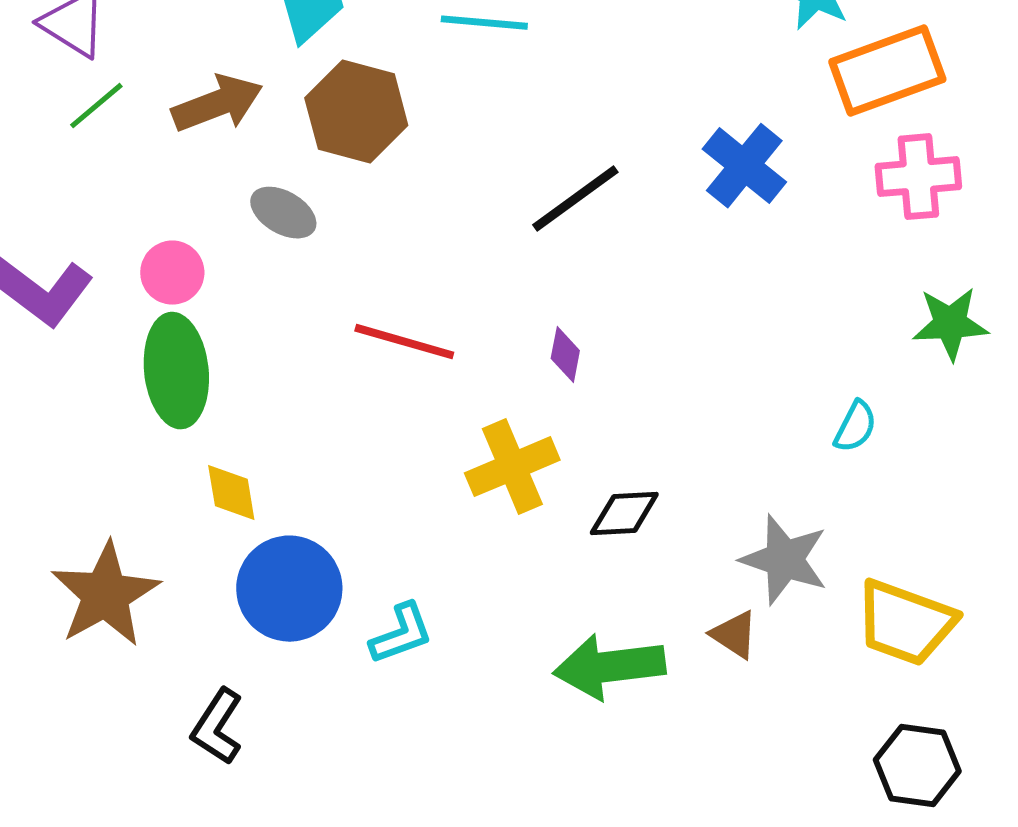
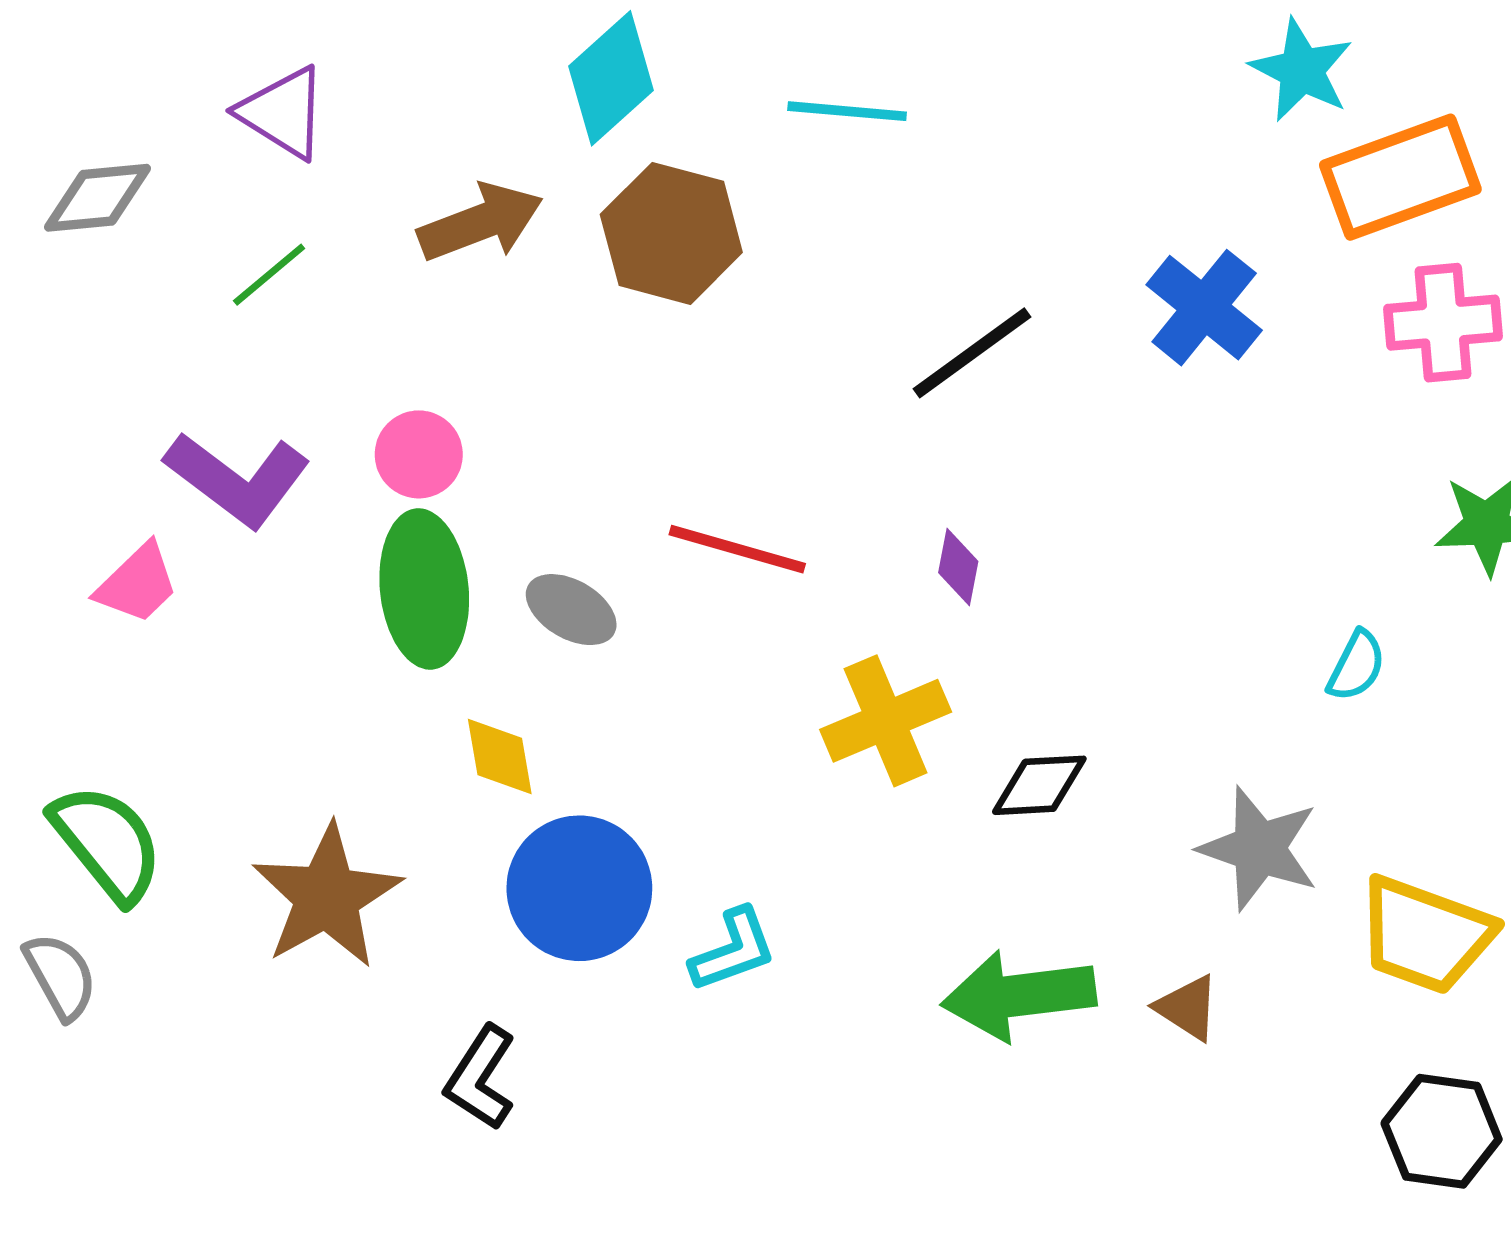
green line: (96, 106) -> (269, 275), moved
gray ellipse: (283, 213) -> (571, 610), moved
brown triangle: (734, 635) -> (1188, 1008), moved

